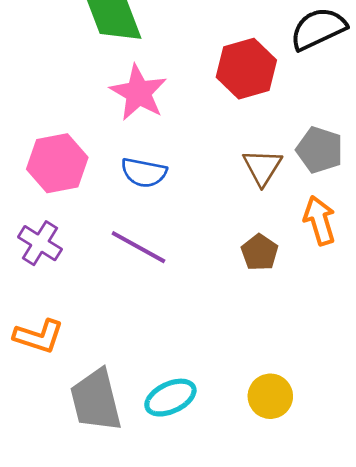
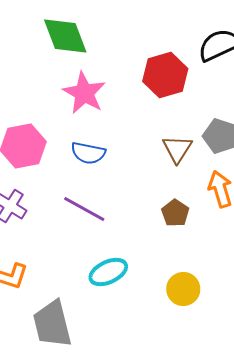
yellow circle: (270, 396) -> (183, 289), moved
cyan ellipse: (170, 398) -> (108, 272), moved

